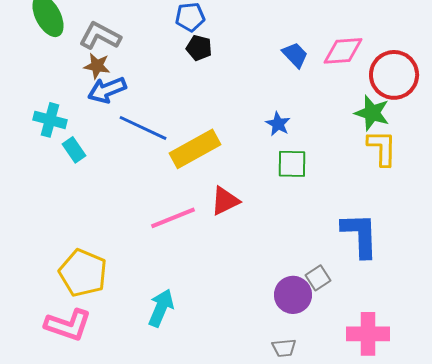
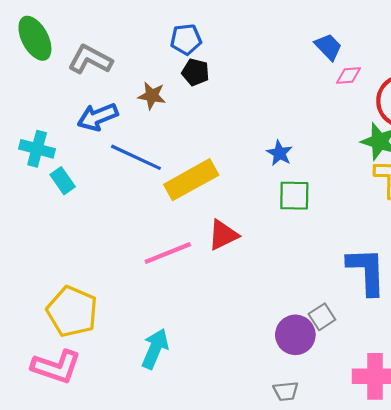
pink diamond: (343, 51) -> (349, 75), size x0.6
blue trapezoid: (295, 55) -> (328, 47), moved
brown star: (97, 66) -> (152, 96), moved

